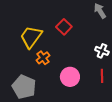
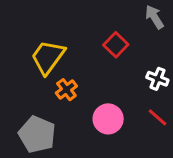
red square: (64, 27) -> (116, 45), moved
red line: (102, 76) -> (157, 117), turned -48

